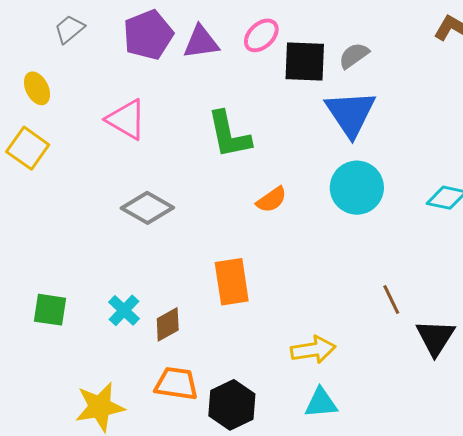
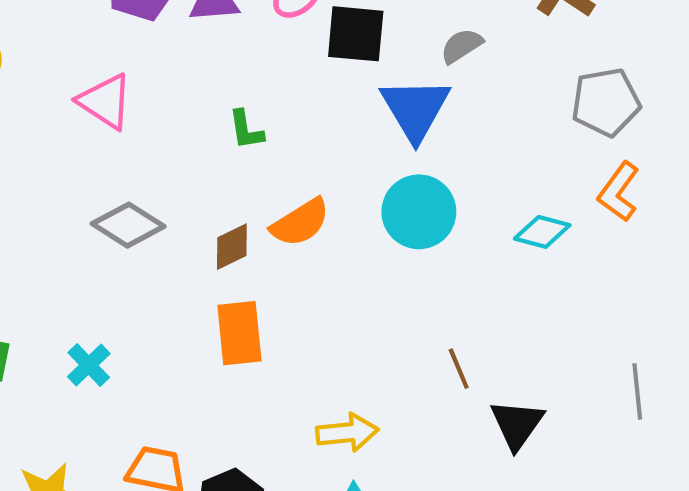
gray semicircle: (354, 56) -> (462, 46), moved
green L-shape: (229, 135) -> (246, 130), size x0.6
orange semicircle: (272, 200) -> (300, 223), size x1.4
brown diamond: (168, 324) -> (232, 247), moved

